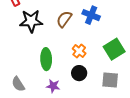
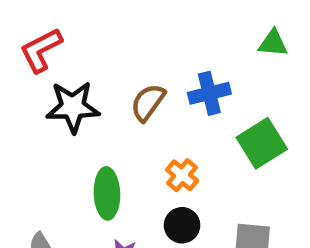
blue cross: (91, 15) -> (209, 93), turned -36
green square: (114, 49) -> (262, 143), moved

